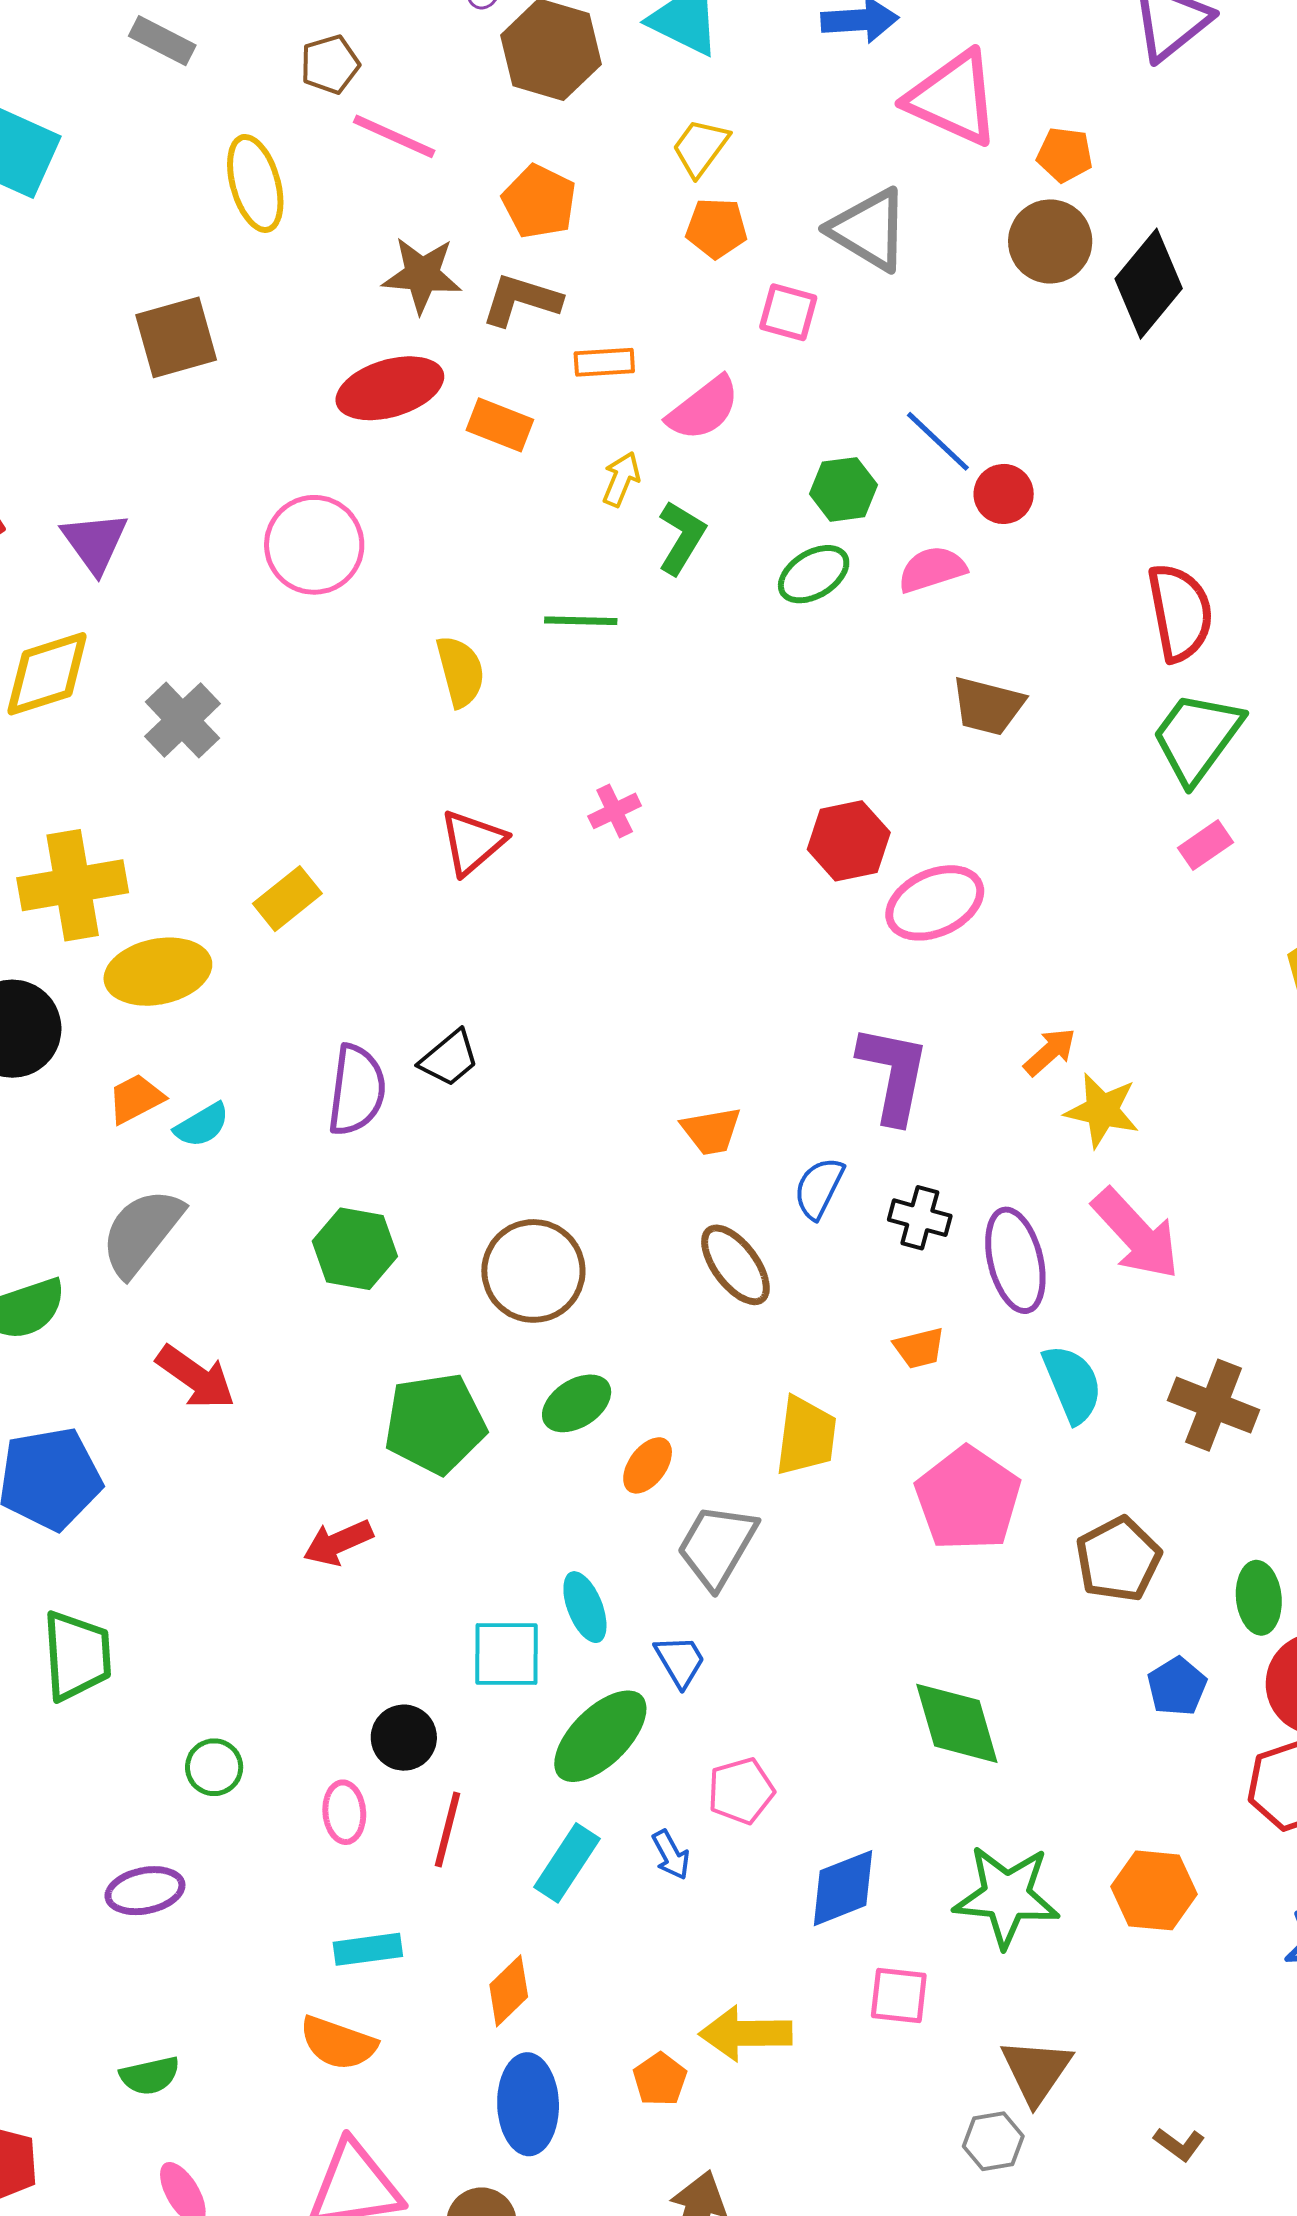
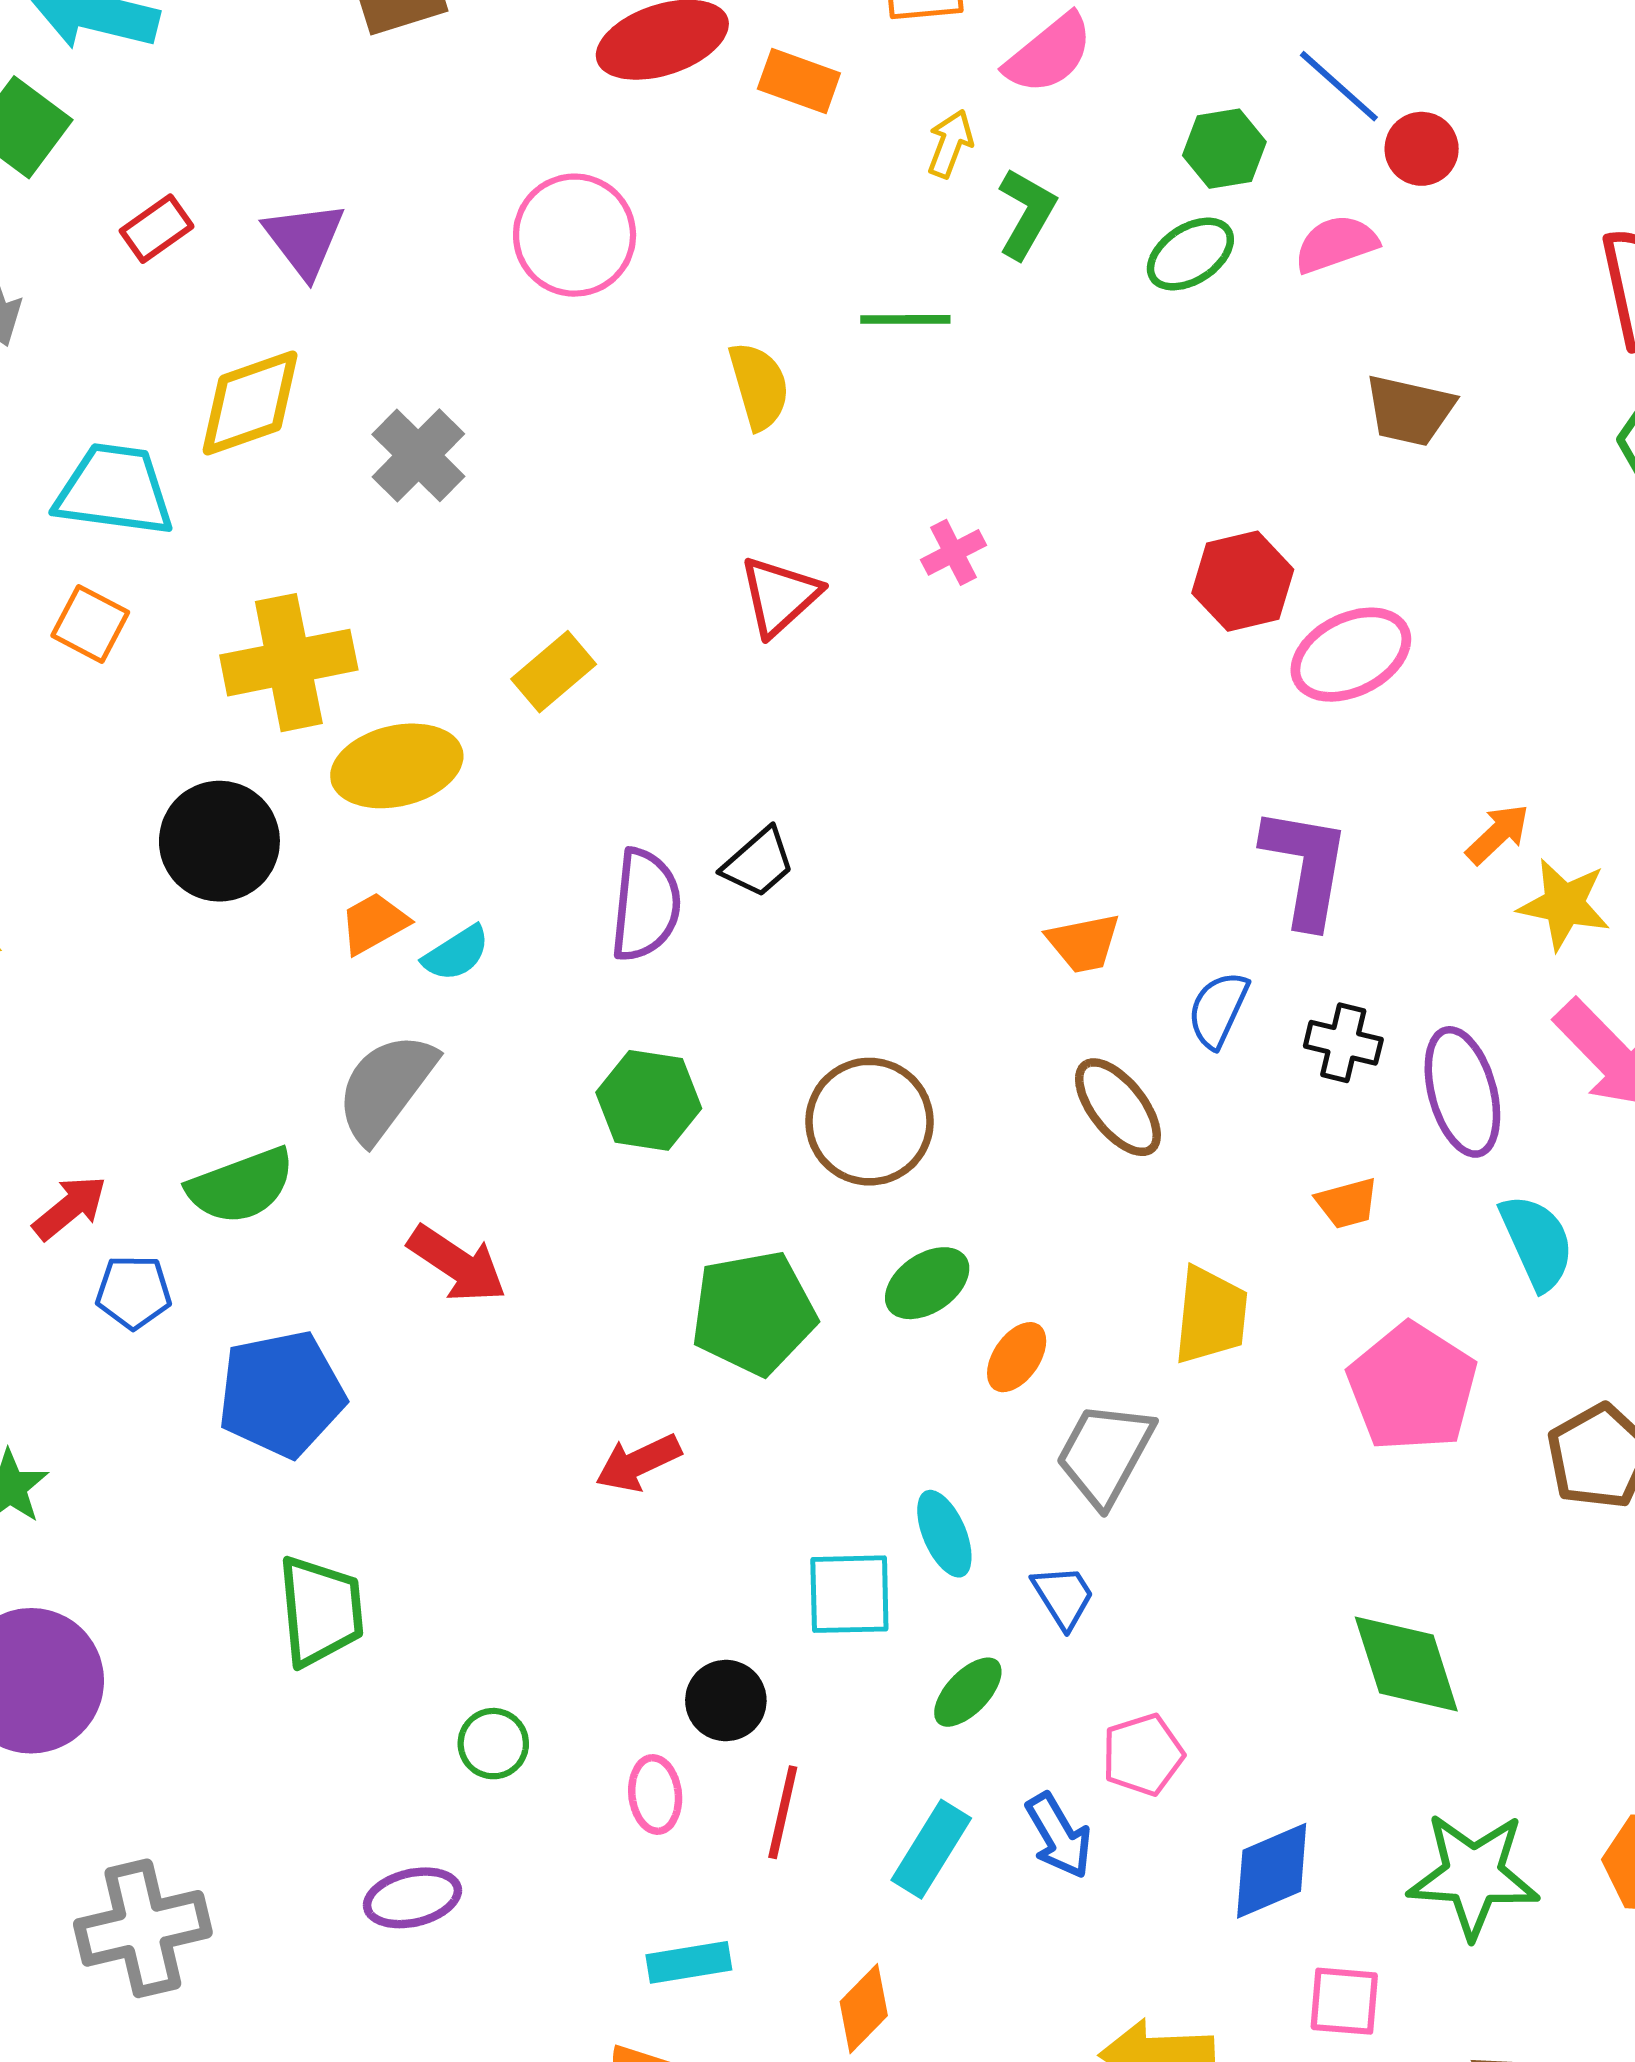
green ellipse: (600, 1736) -> (968, 1692), size x0.6
blue arrow: (671, 1855) -> (1059, 1836), size x1.4

